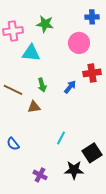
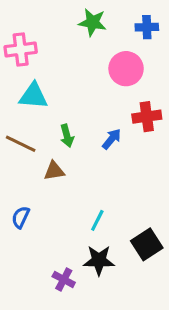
green star: (45, 24) -> (92, 22), moved
cyan triangle: (31, 53) -> (33, 96), moved
blue semicircle: (13, 144) -> (21, 217), moved, turned 64
black star: (74, 170) -> (99, 260), moved

